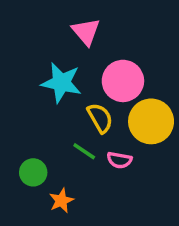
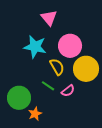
pink semicircle: (119, 160) -> (68, 91), turned -48
green circle: (33, 172) -> (19, 98), size x1.5

